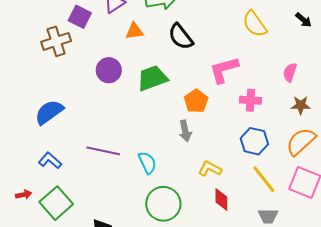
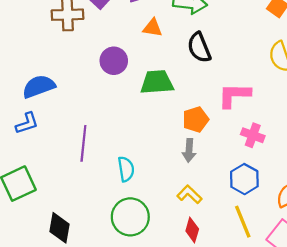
gray arrow: (185, 131) -> (189, 150), moved
purple line: (103, 151) -> (83, 143), turned 68
blue L-shape: (50, 161) -> (27, 123), moved, turned 105

